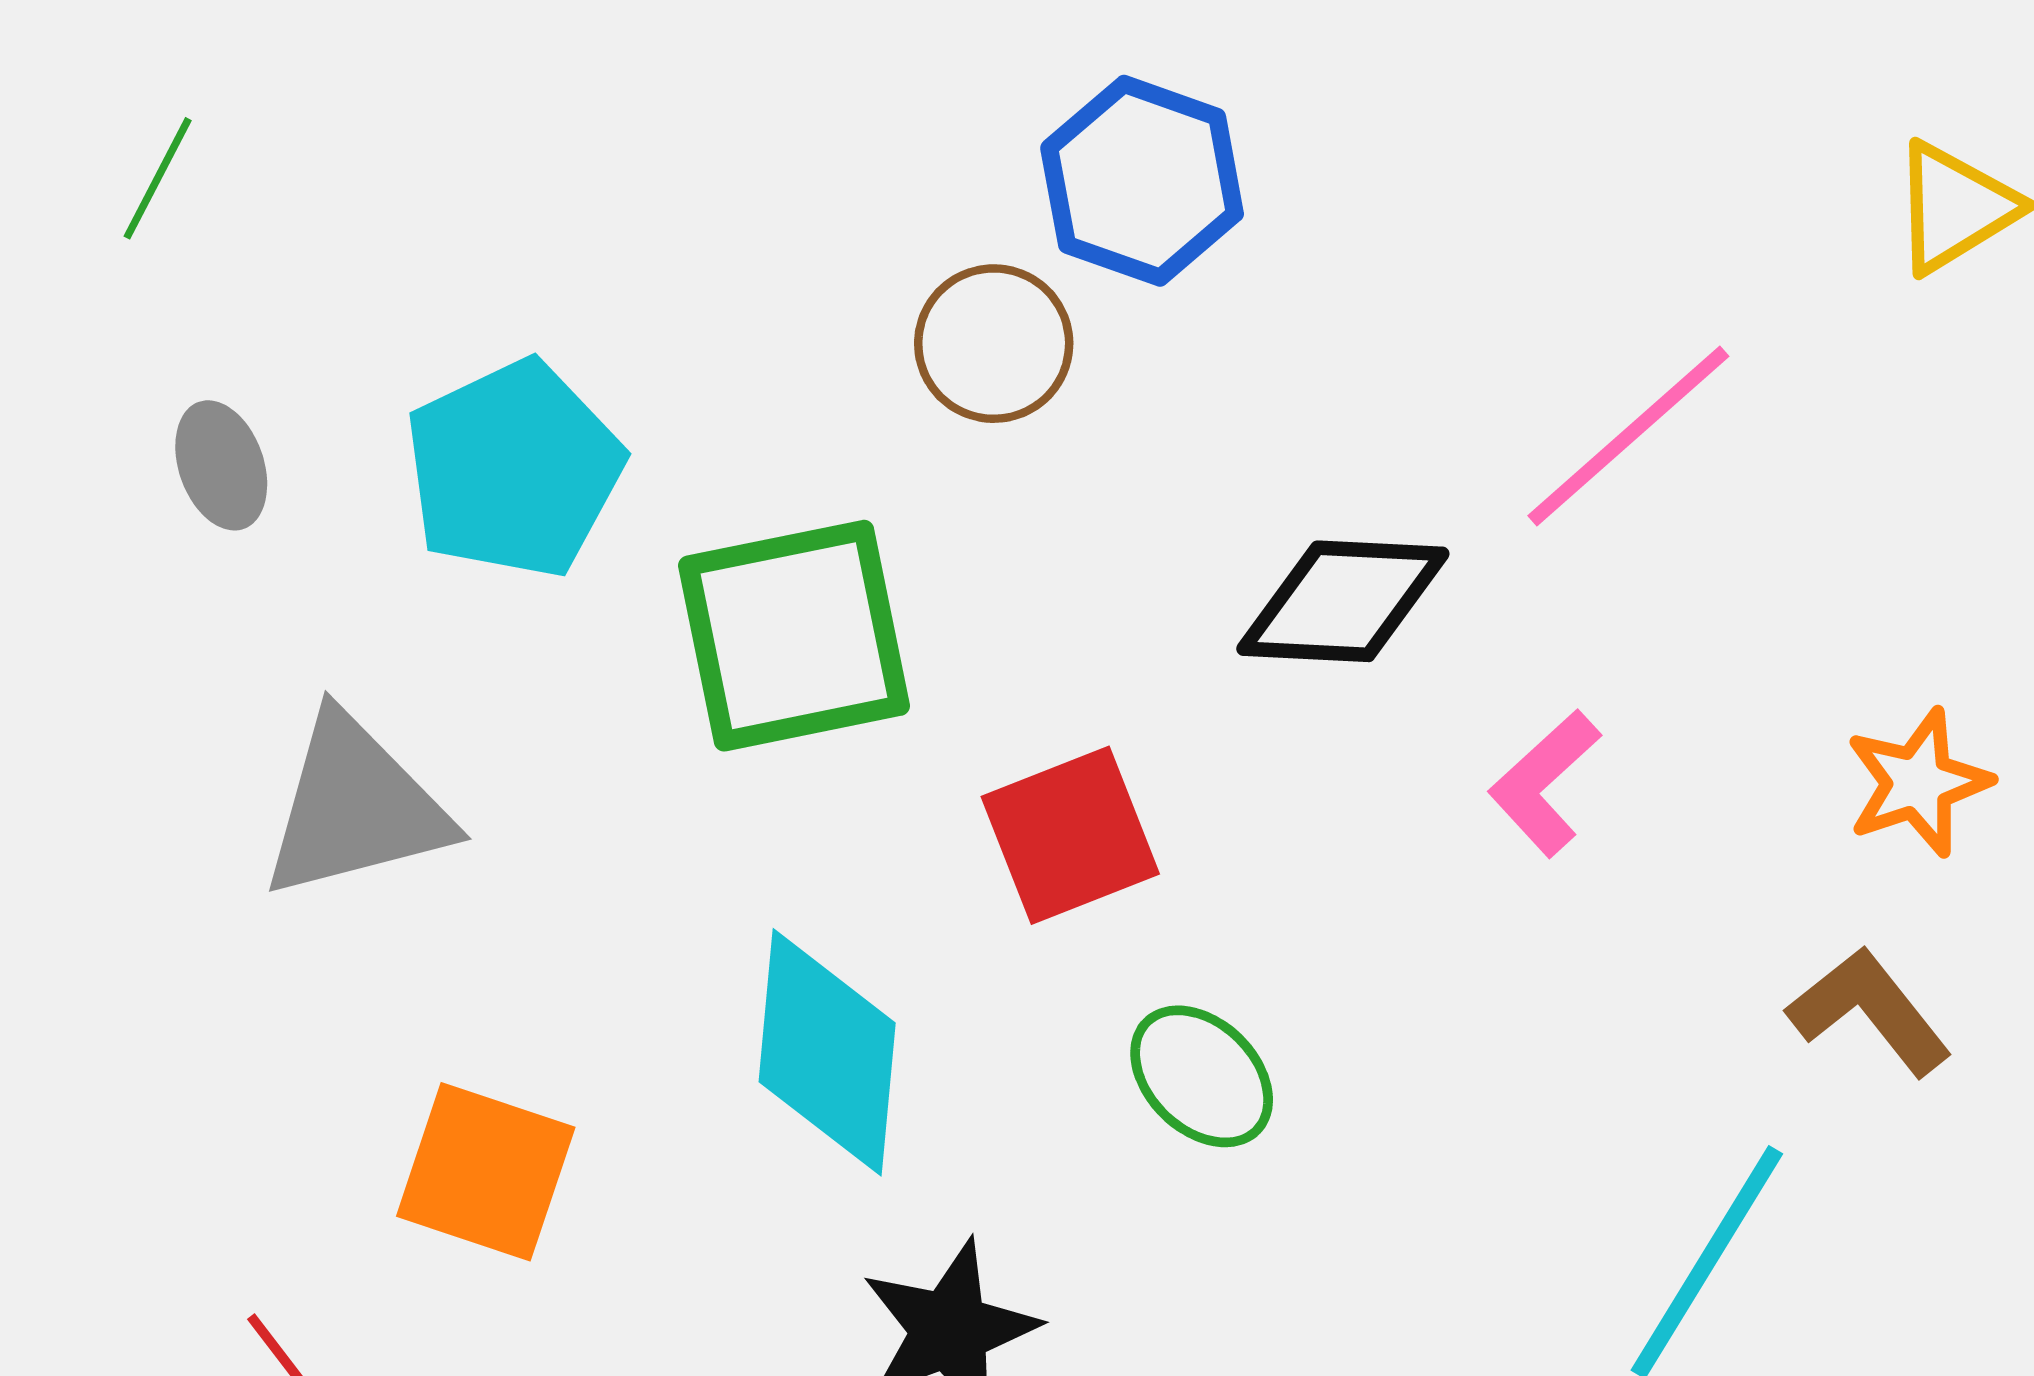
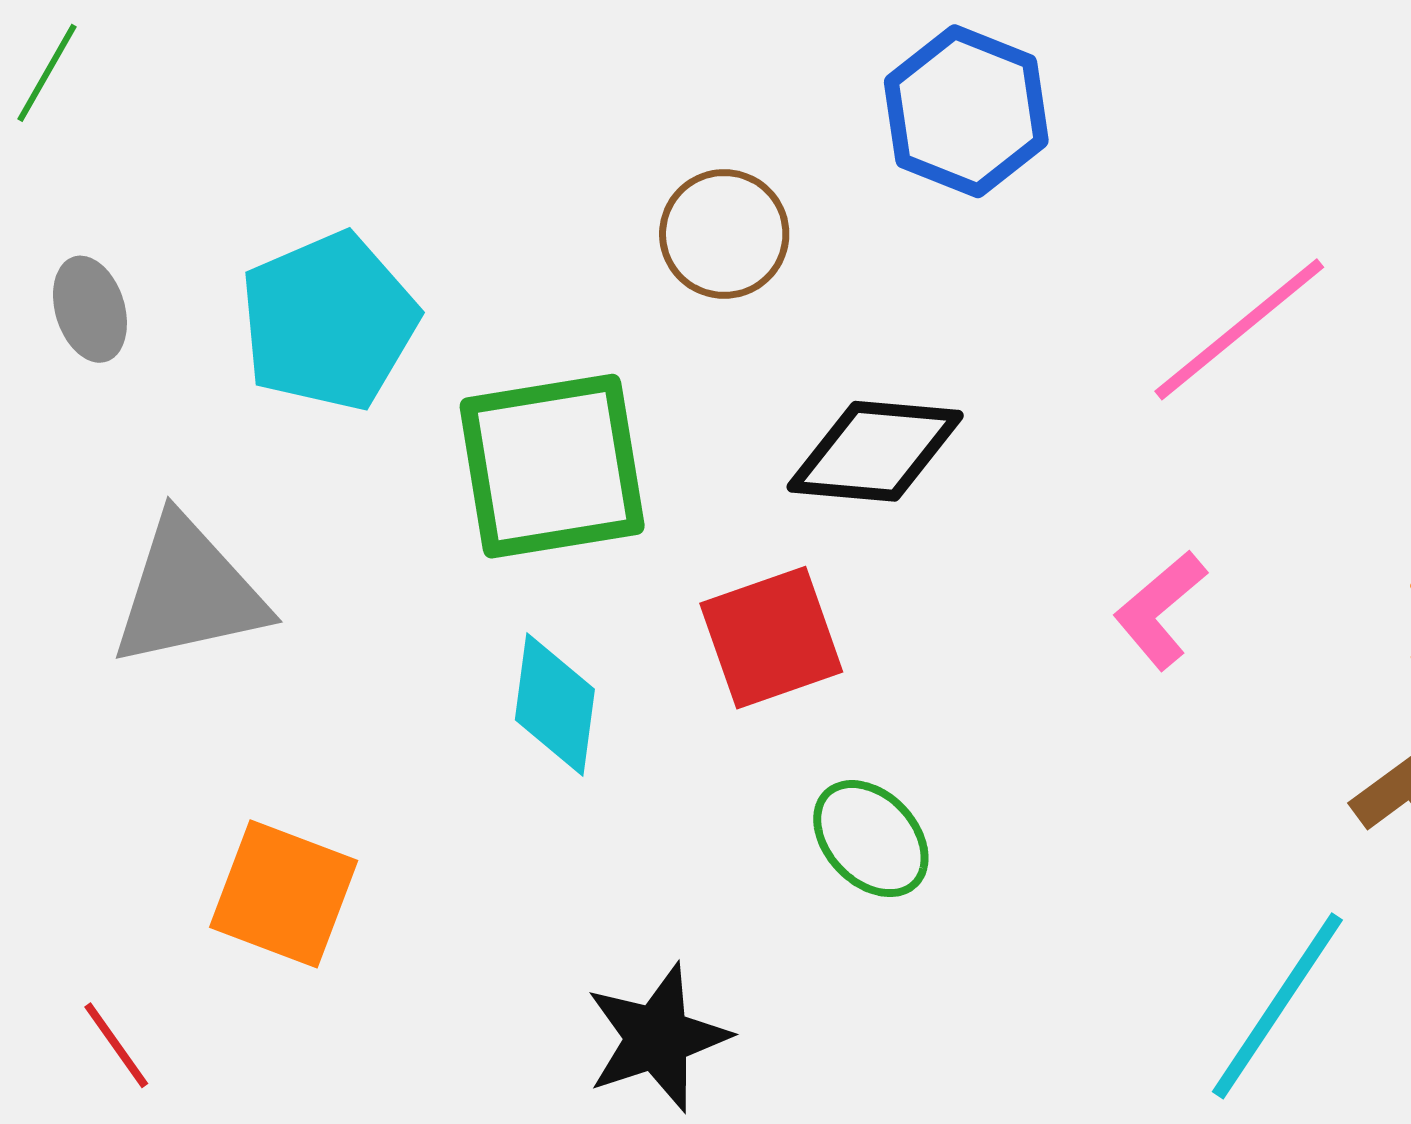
blue hexagon: (1142, 181) -> (966, 111), moved
black diamond: (1343, 601) -> (875, 451), moved
cyan diamond: (827, 1052) -> (555, 705), moved, size x0.7

